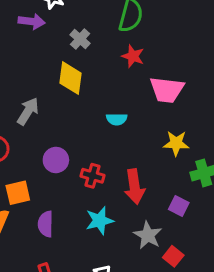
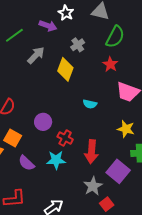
gray arrow: (28, 111) -> (36, 55), moved
orange square: (18, 193) -> (13, 138), turned 30
purple square: (179, 206) -> (118, 171), size x1.6
cyan star: (100, 221) -> (56, 160), moved
purple semicircle: (46, 224) -> (26, 163), turned -60

